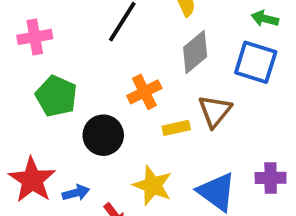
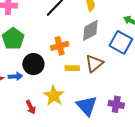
blue arrow: (76, 193) -> (15, 76), moved

